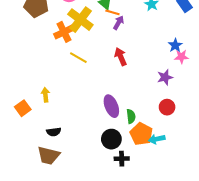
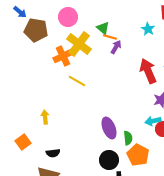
red arrow: (121, 57) -> (148, 71), moved, size x1.4
orange square: (23, 108) -> (23, 142), moved
cyan arrow: (157, 139) -> (153, 121), moved

